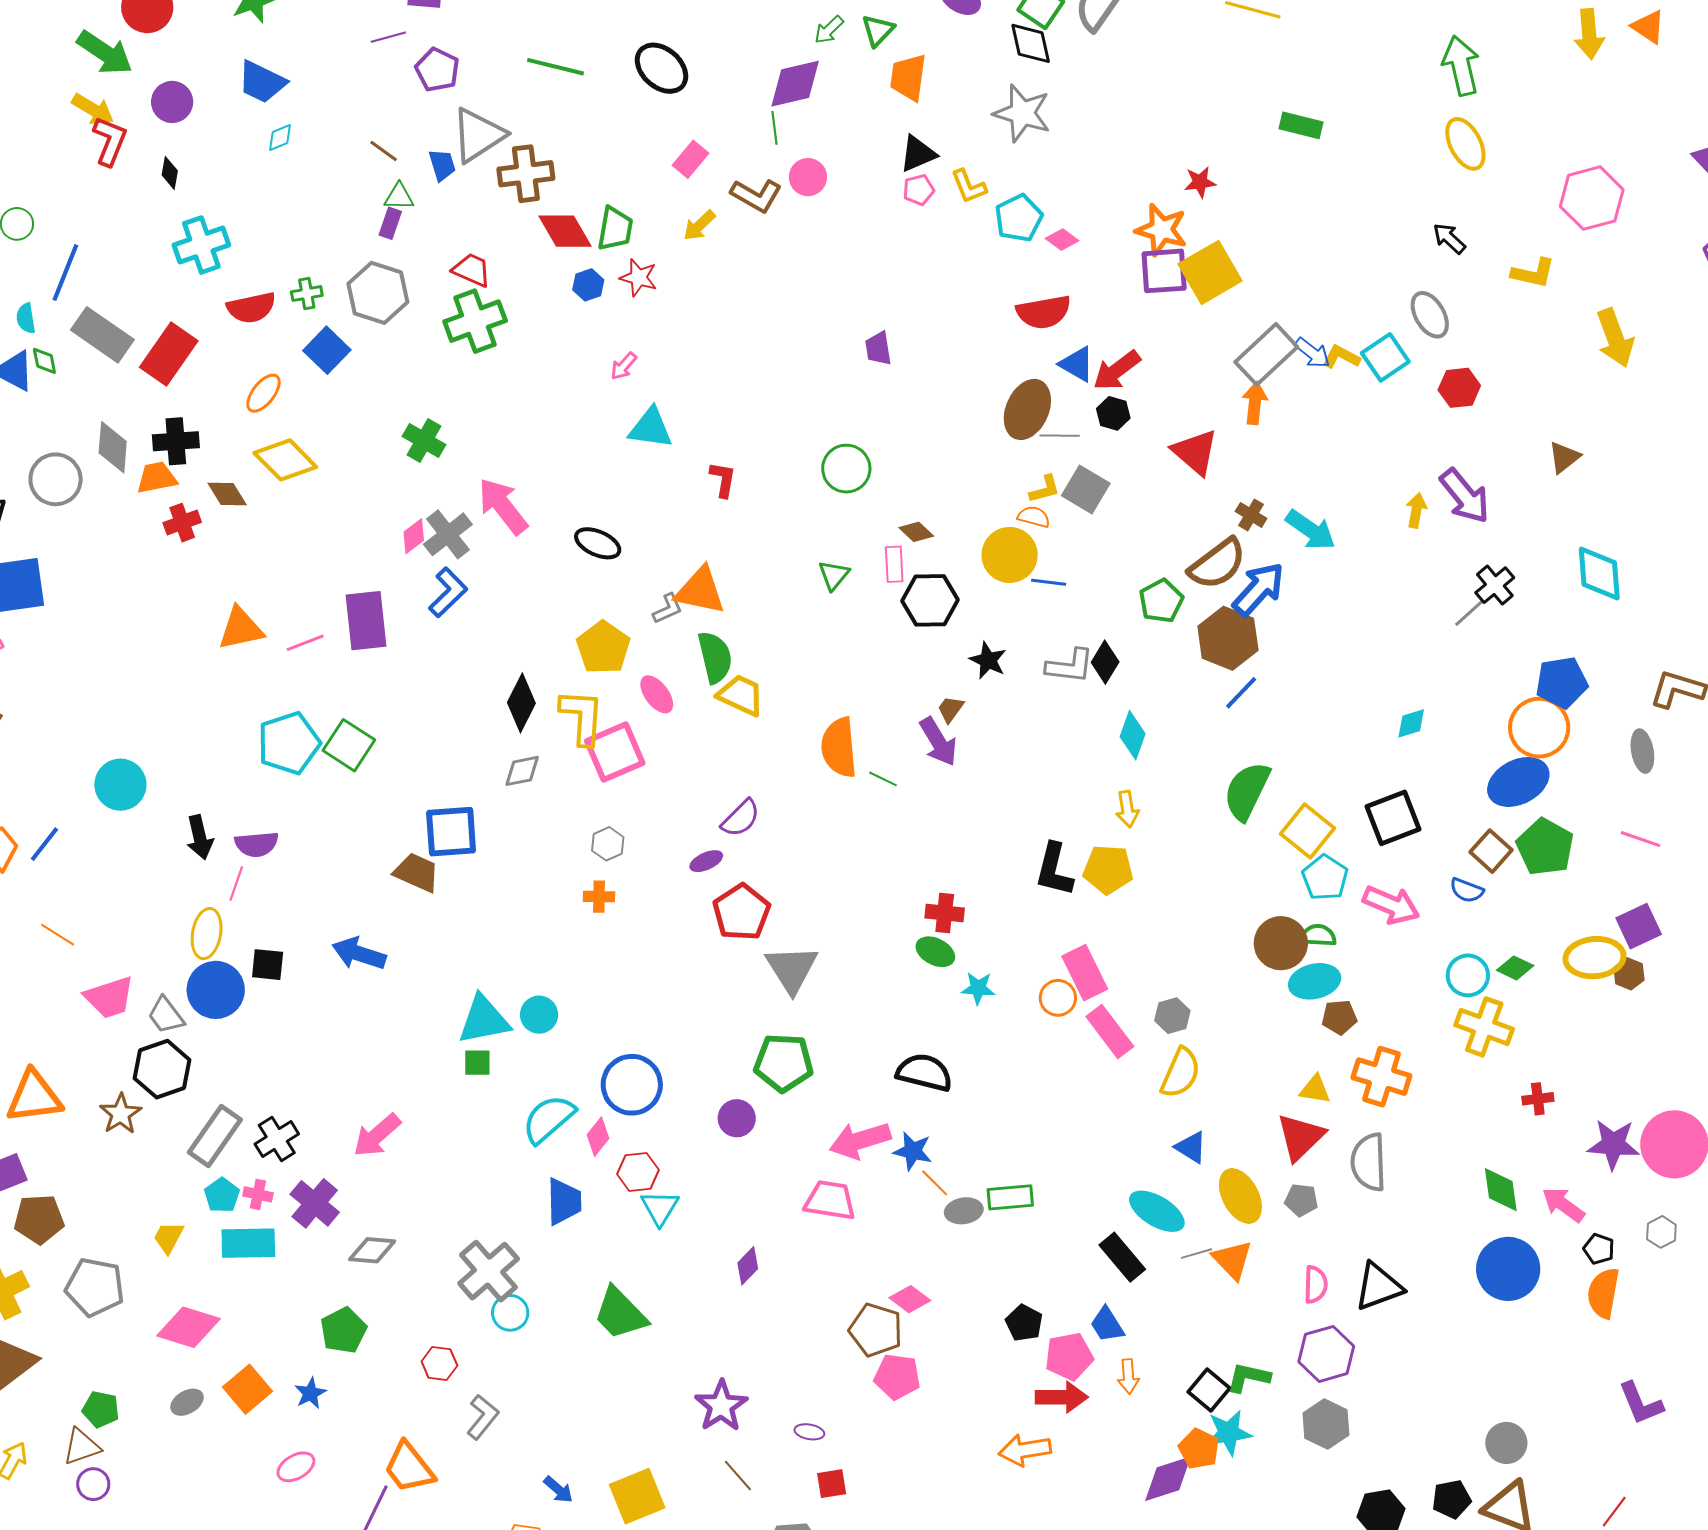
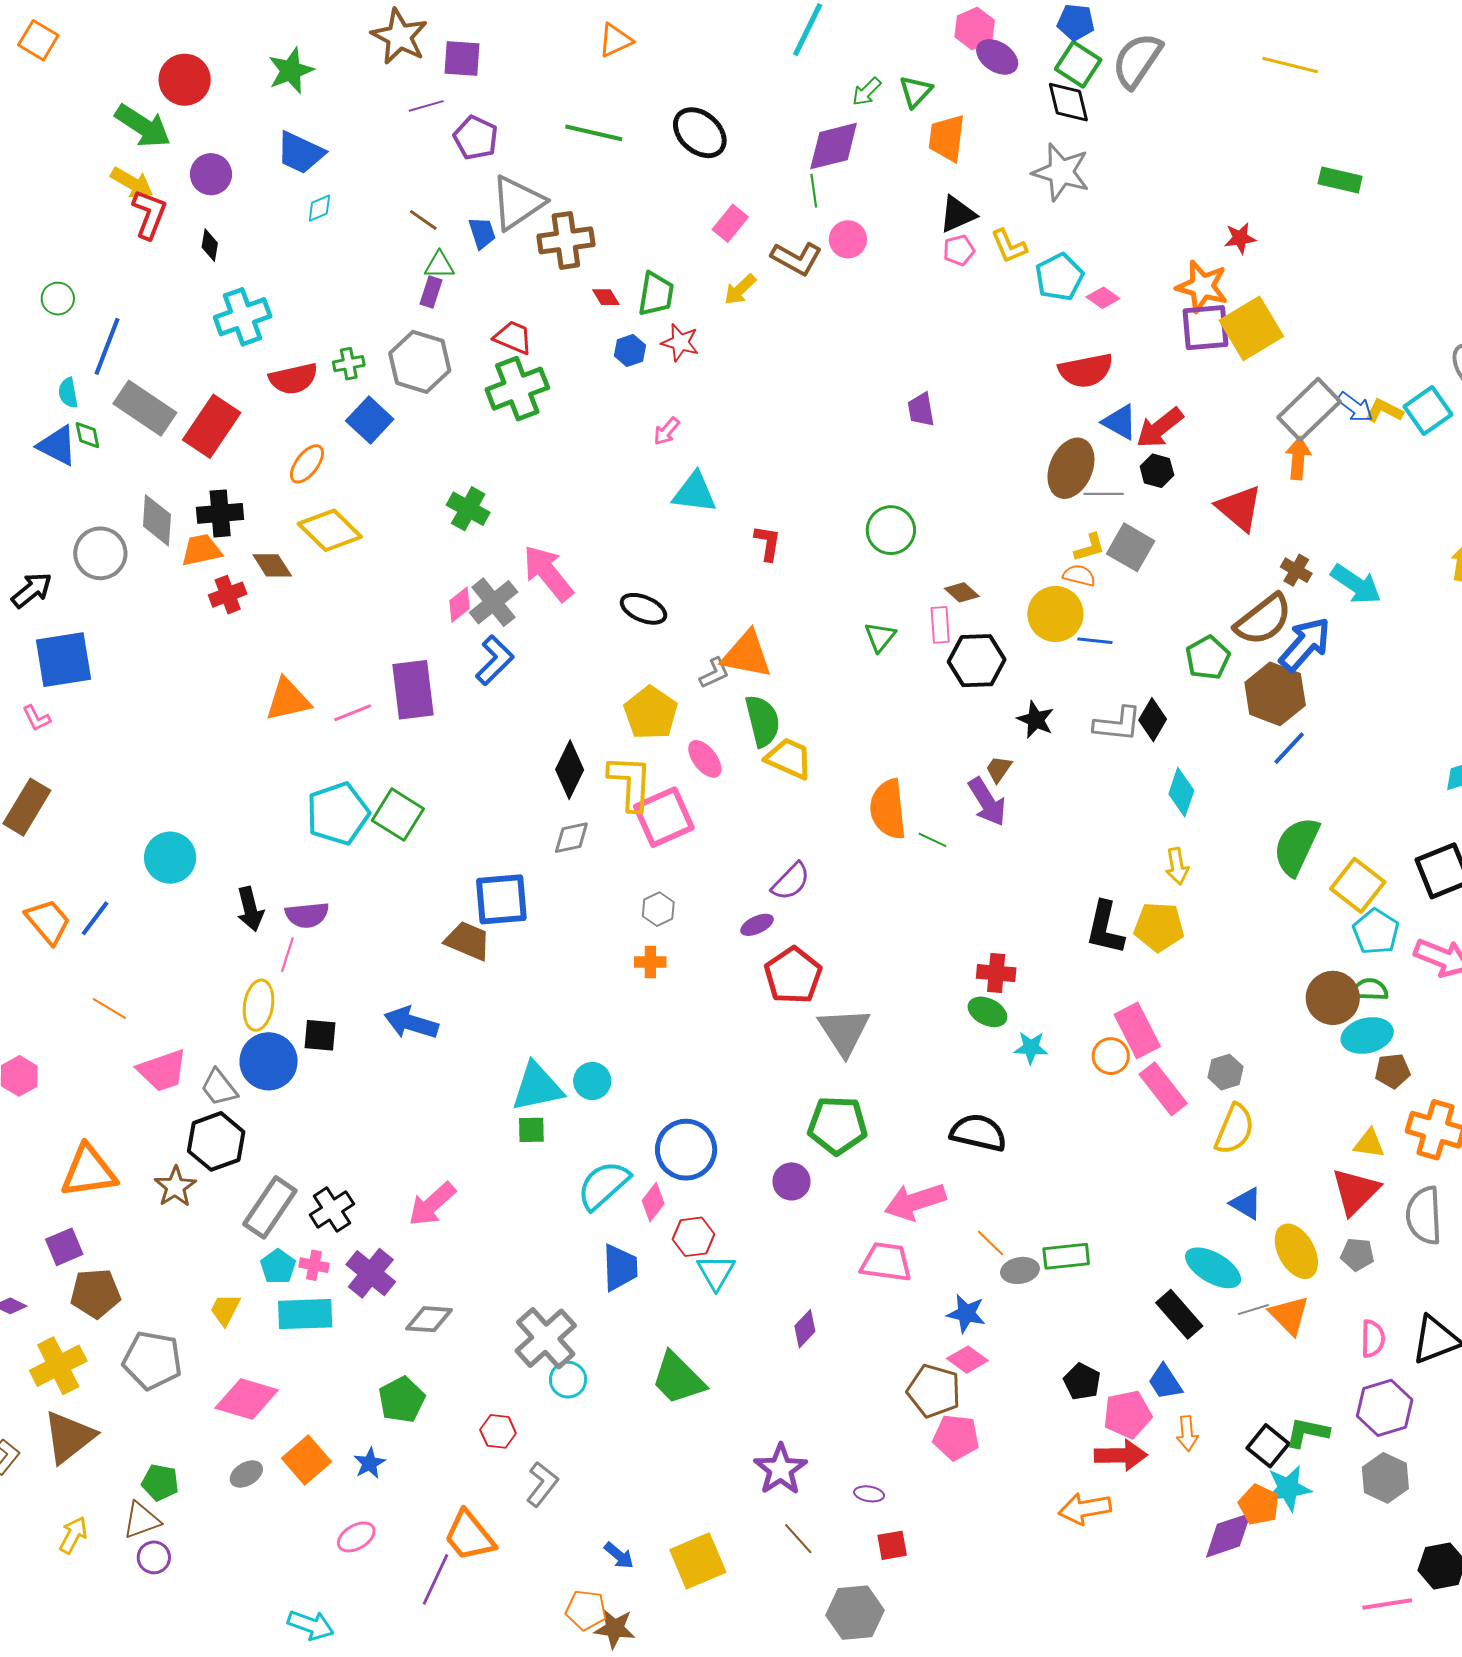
red diamond: (565, 231) -> (606, 297), size x0.5
blue star: (913, 1151) -> (966, 1314), moved

